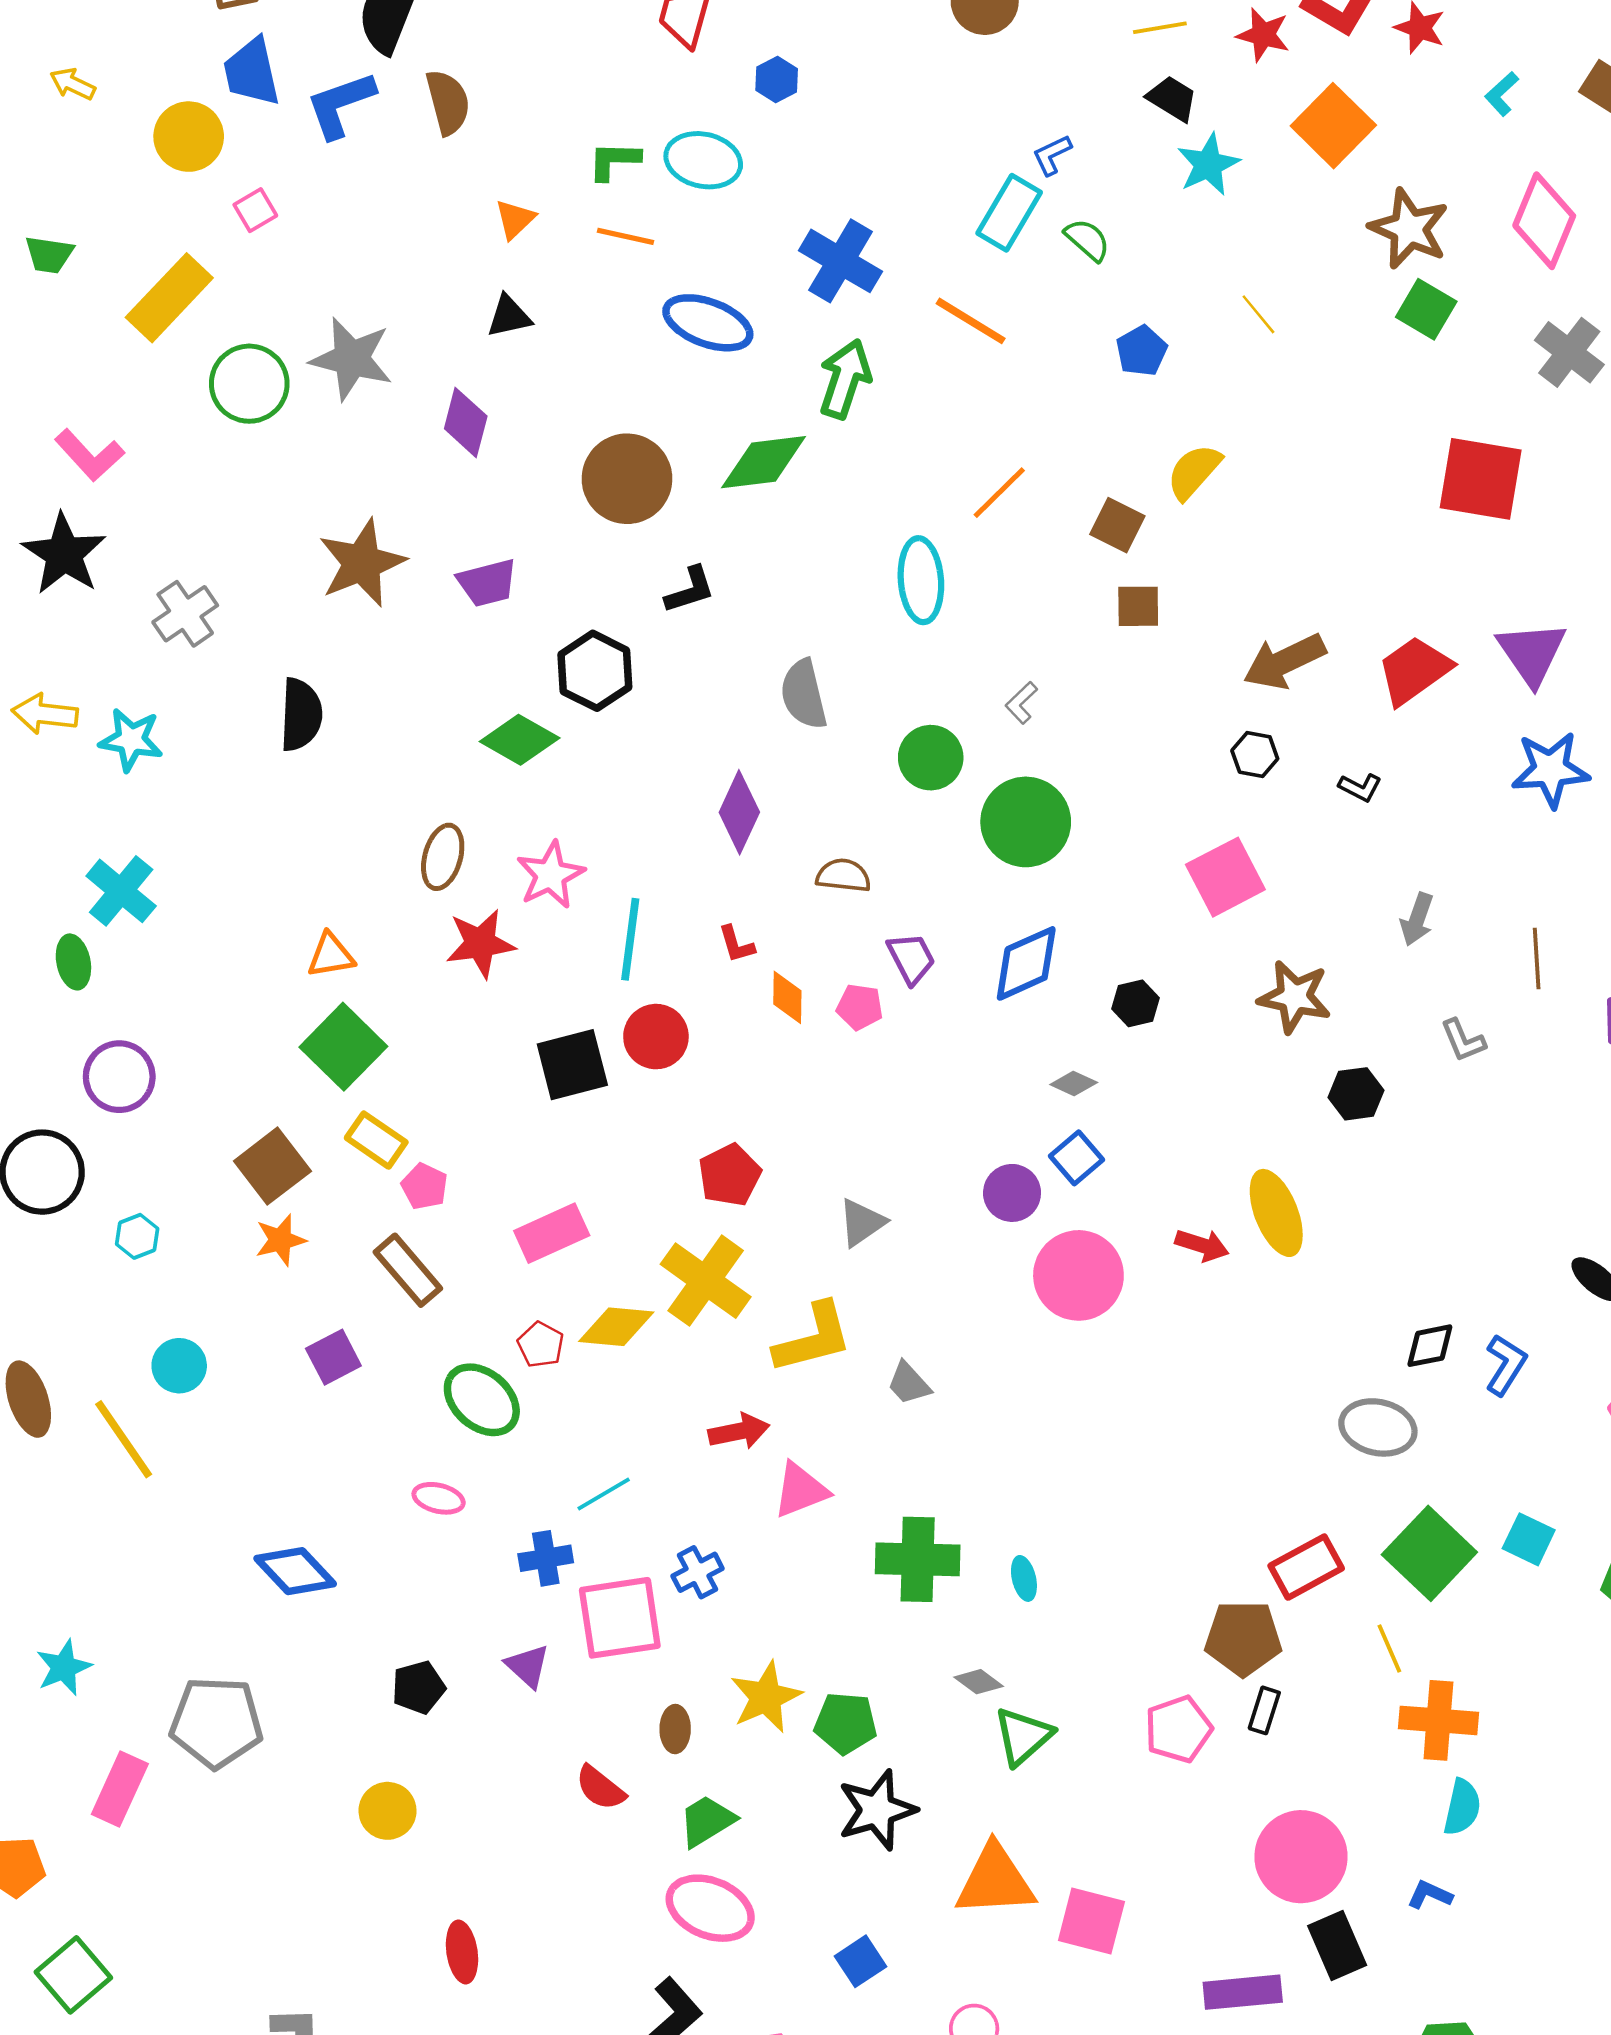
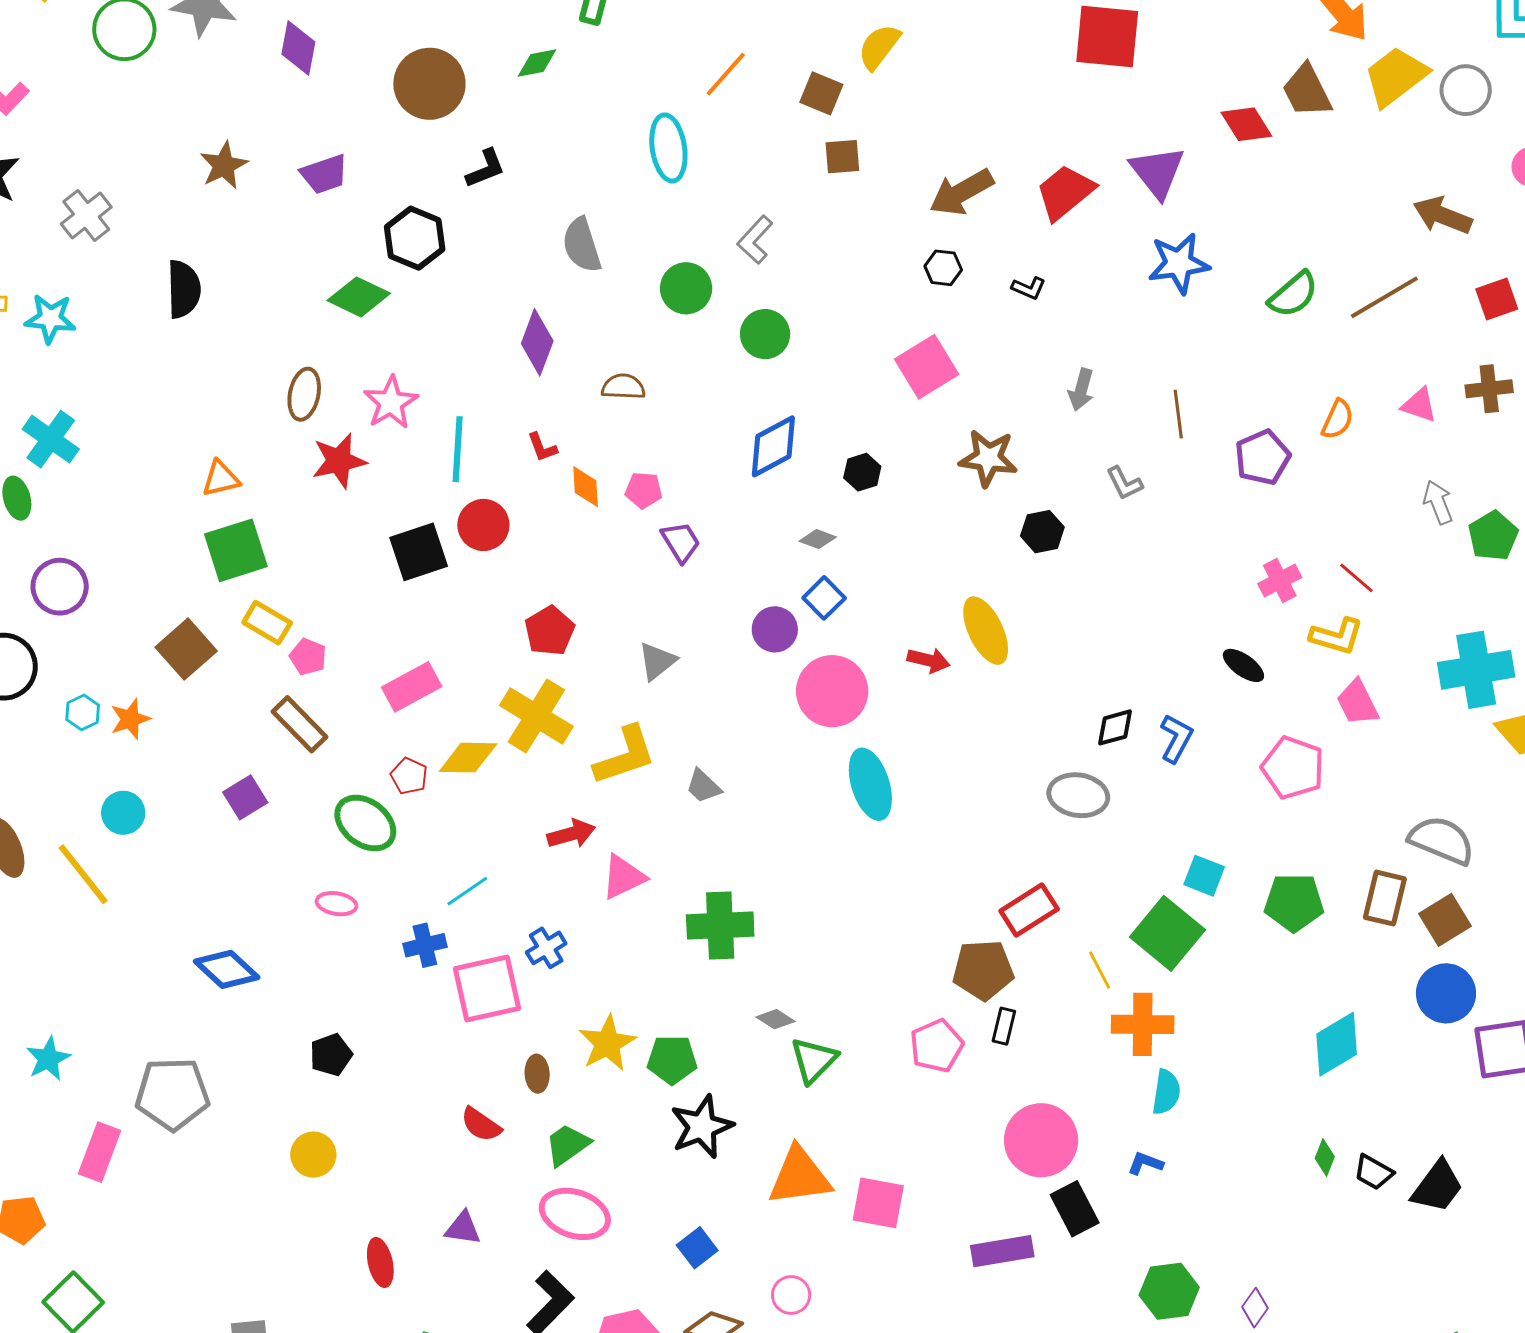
green diamond: (764, 462) -> (537, 63), size x0.6
brown star: (362, 563) -> (224, 165), size x0.7
gray L-shape: (1021, 703) -> (755, 240), size x1.4
green circle: (1026, 822) -> (765, 334), size x0.7
purple trapezoid: (911, 958) -> (681, 542), moved
green square: (343, 1047) -> (236, 550), turned 32
orange star: (280, 1240) -> (130, 719), moved
green square: (1429, 1553) -> (1167, 933), moved
cyan ellipse: (1024, 1578) -> (870, 784), moved, size x2.0
purple triangle: (528, 1666) -> (463, 1228), moved, turned -30

